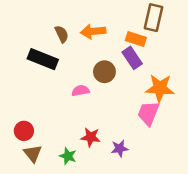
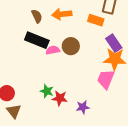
purple rectangle: (132, 58) -> (114, 43), moved
black rectangle: (43, 59) -> (37, 40), moved
pink semicircle: (81, 91) -> (53, 50), moved
green star: (68, 156) -> (47, 91), moved

